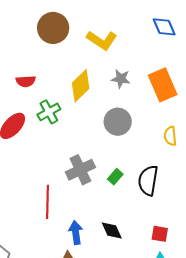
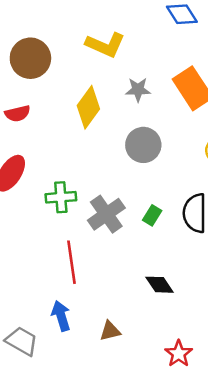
brown circle: (53, 28) -> (30, 58), moved
green cross: (49, 112) -> (61, 197), moved, turned 35
blue arrow: (76, 233) -> (61, 316), moved

